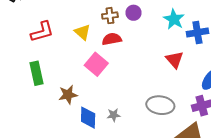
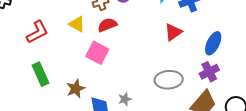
red triangle: (175, 60) -> (173, 32), turned 48

